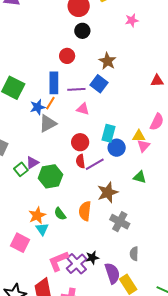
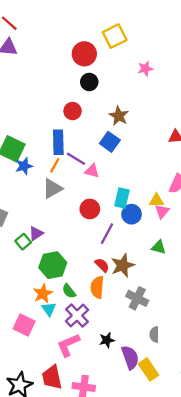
purple line: (76, 89) -> (76, 159), moved, turned 36
blue star: (38, 107) -> (24, 166), moved
red semicircle: (80, 161) -> (102, 265), moved, turned 144
purple line: (95, 164) -> (107, 234), turned -30
green hexagon: (50, 176) -> (53, 265), moved
purple cross: (77, 264) -> (77, 315), moved

